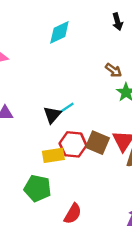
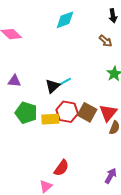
brown arrow: (113, 70) -> (106, 41), moved
green pentagon: (38, 188) -> (26, 113), moved

